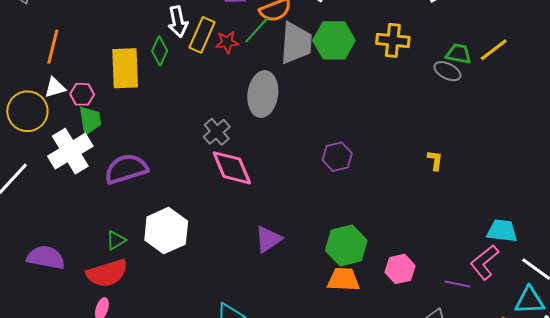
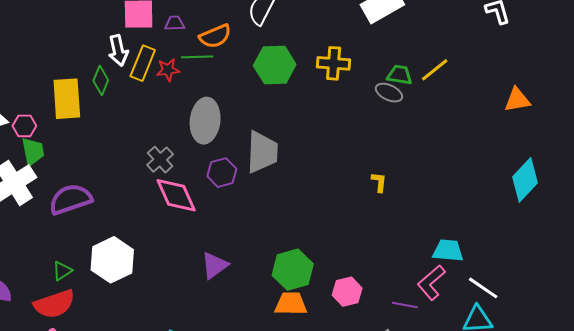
green line: (257, 30) -> (197, 57), turned 48
gray trapezoid: (296, 43) -> (262, 152), moved
purple hexagon: (337, 157) -> (222, 173), moved

